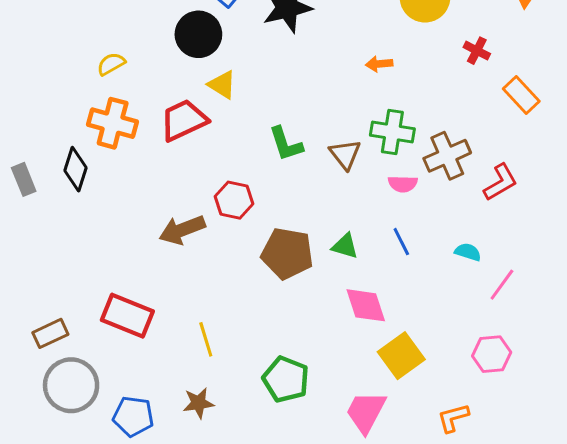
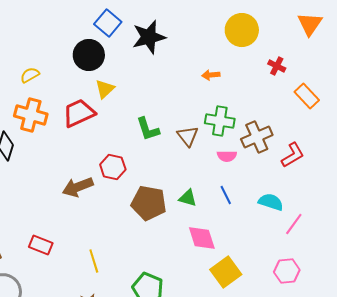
yellow triangle: (222, 85) -> (105, 89), turned 45
cyan semicircle: (468, 252) -> (271, 202), size x1.4
red rectangle: (127, 316) -> (41, 245), size x0.7

